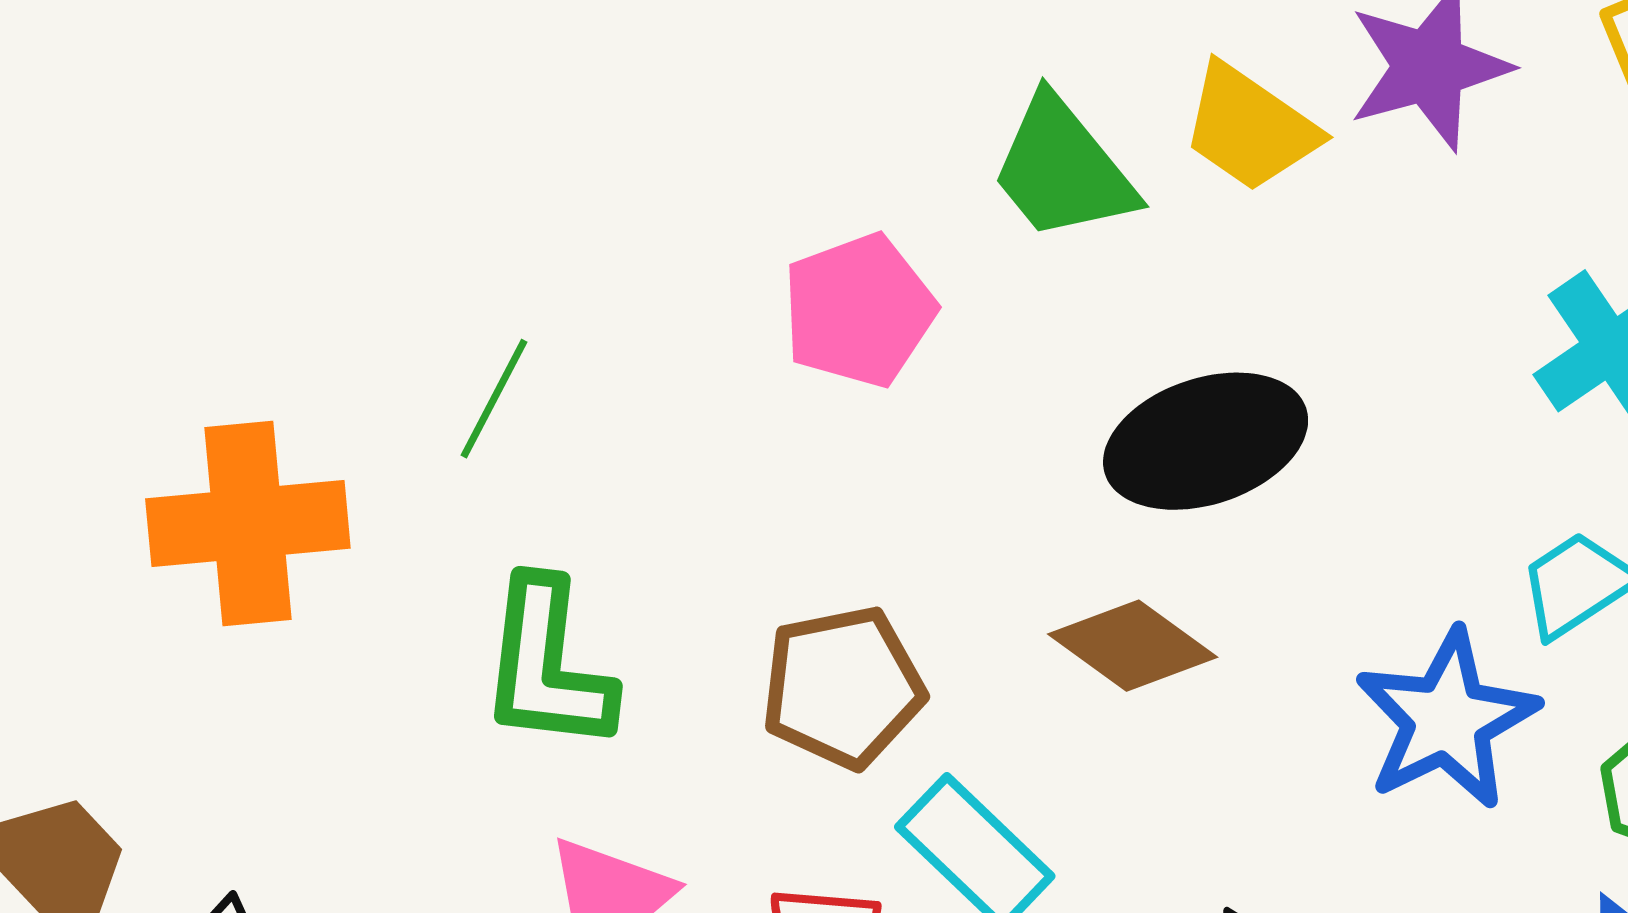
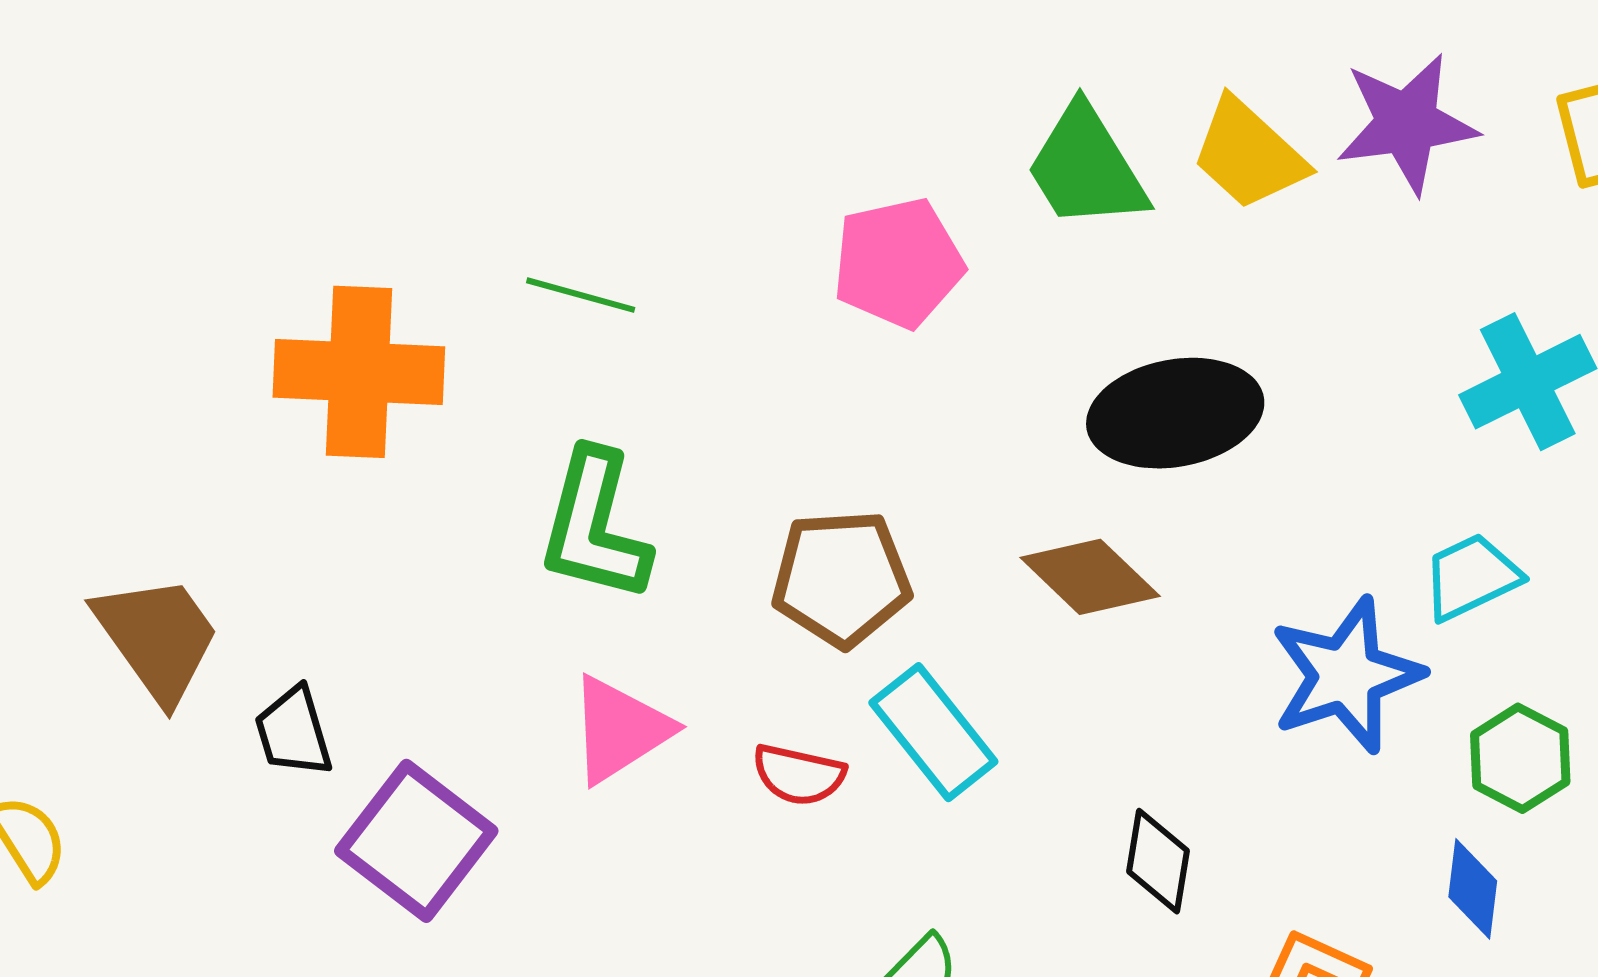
green line: (494, 399) -> (581, 295), turned 70

